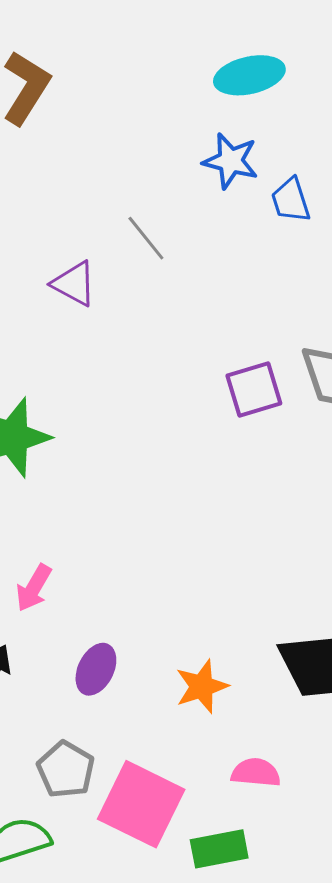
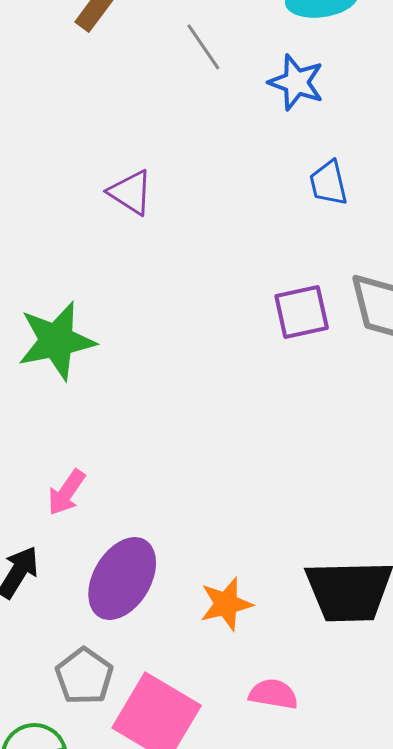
blue trapezoid: (291, 200) -> (328, 183), moved
gray line: (146, 238) -> (203, 47), moved
purple ellipse: (96, 669) -> (122, 579), size x1.6

